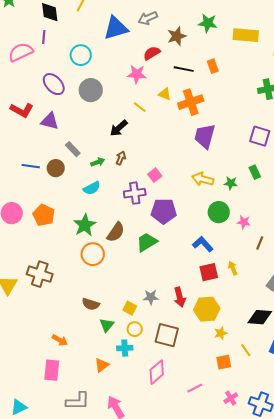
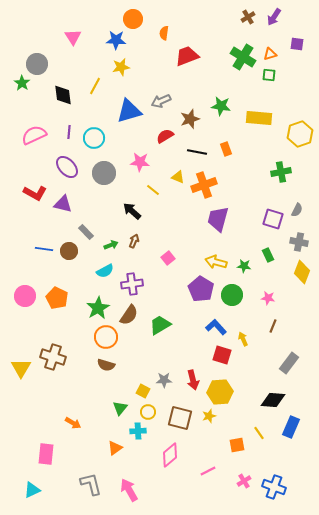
purple line: (44, 37) -> (69, 132), moved
pink star: (137, 74) -> (140, 162), moved
black arrow: (119, 128) -> (132, 211), turned 84
purple cross: (135, 193) -> (132, 284), moved
purple pentagon: (164, 211) -> (201, 289), moved, turned 30
pink star: (244, 222) -> (268, 298), moved
yellow arrow: (233, 268) -> (243, 339), moved
red square: (209, 272) -> (222, 355), turned 30
brown semicircle: (91, 304) -> (106, 365), moved
yellow star: (221, 333) -> (209, 416), moved
pink rectangle: (52, 370) -> (46, 454), moved
gray L-shape: (78, 401) -> (91, 484), turned -105

